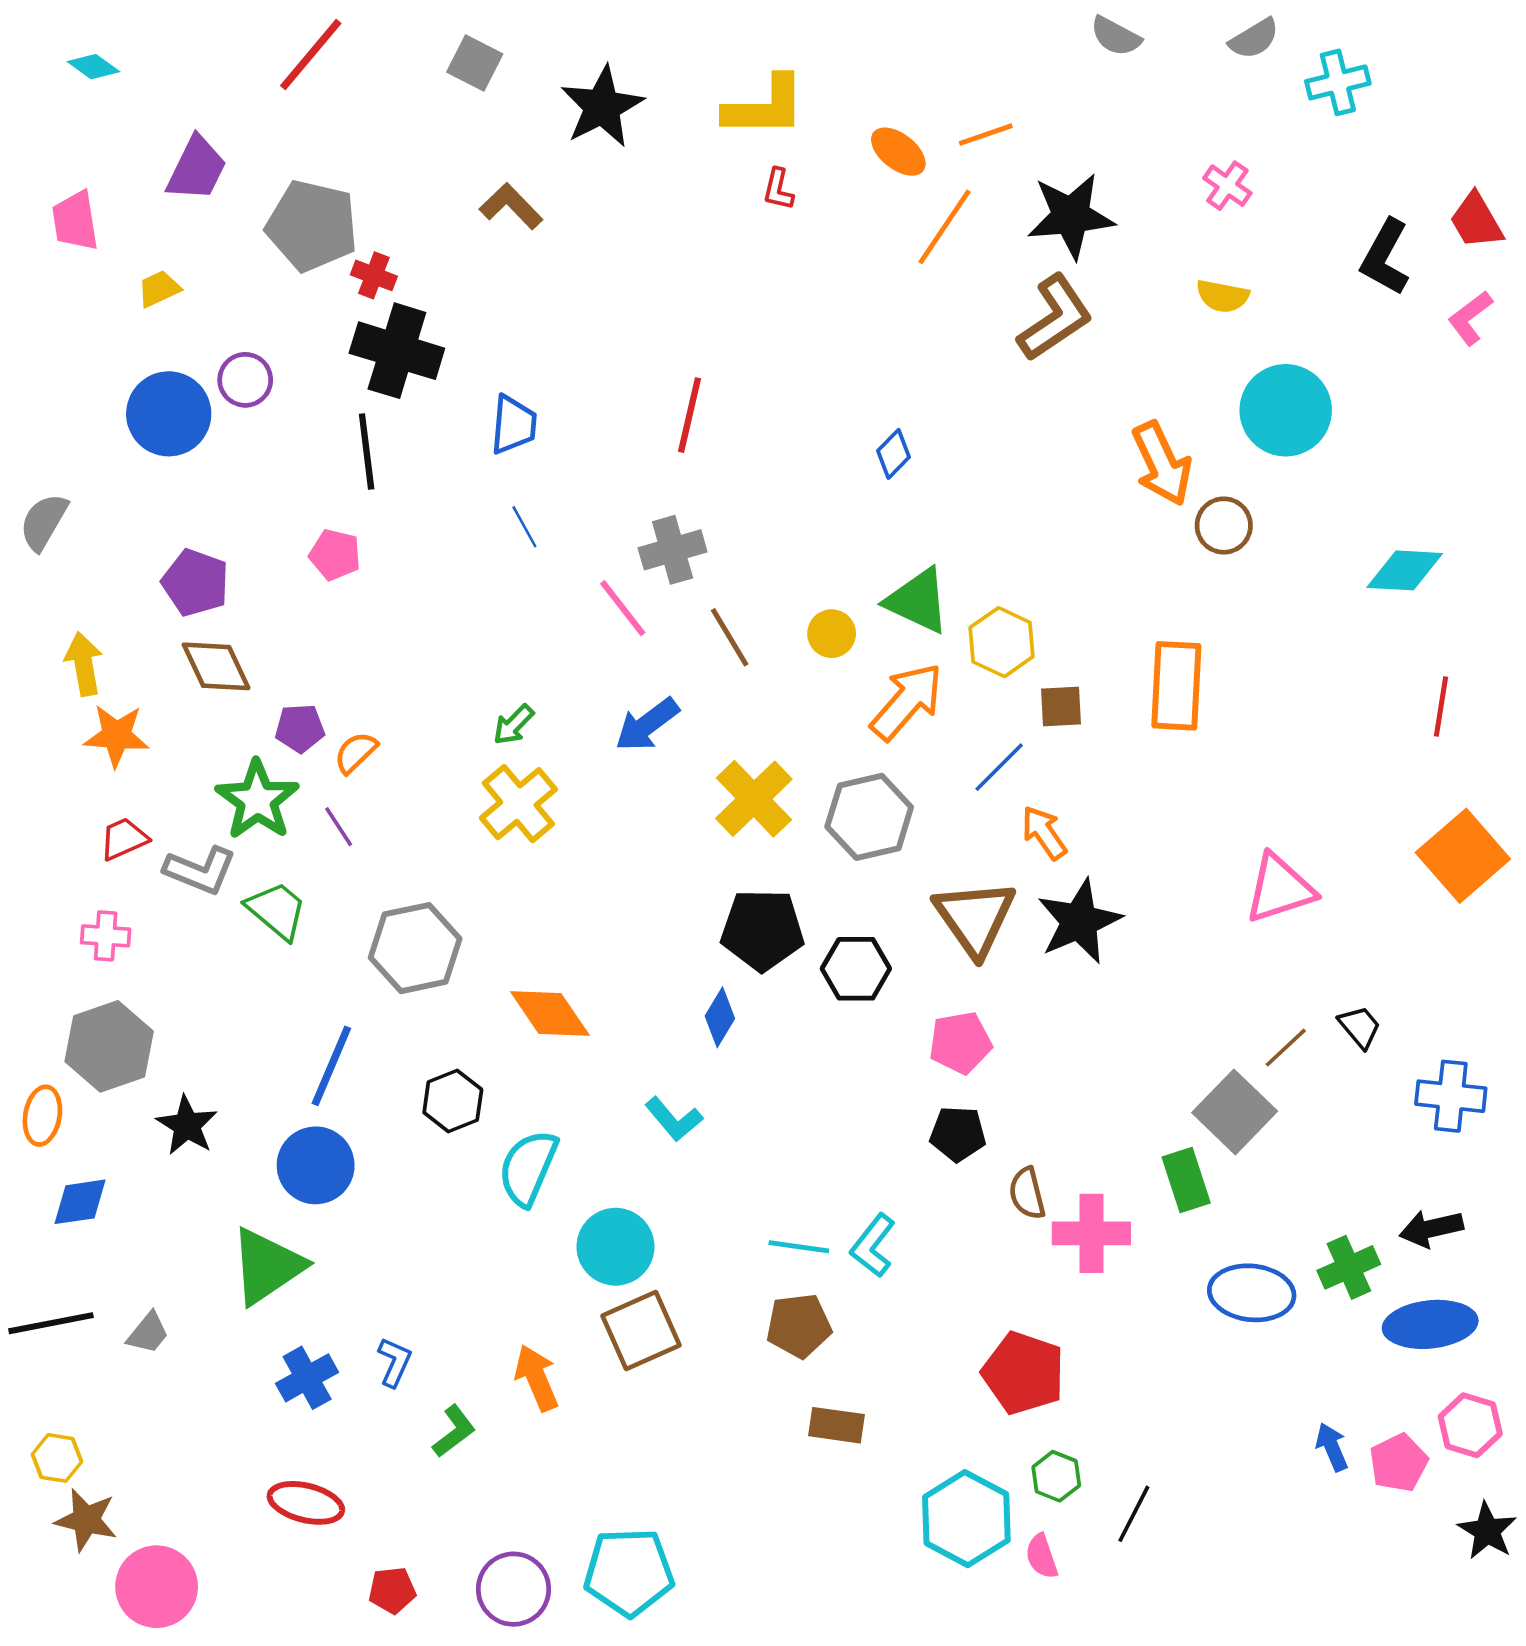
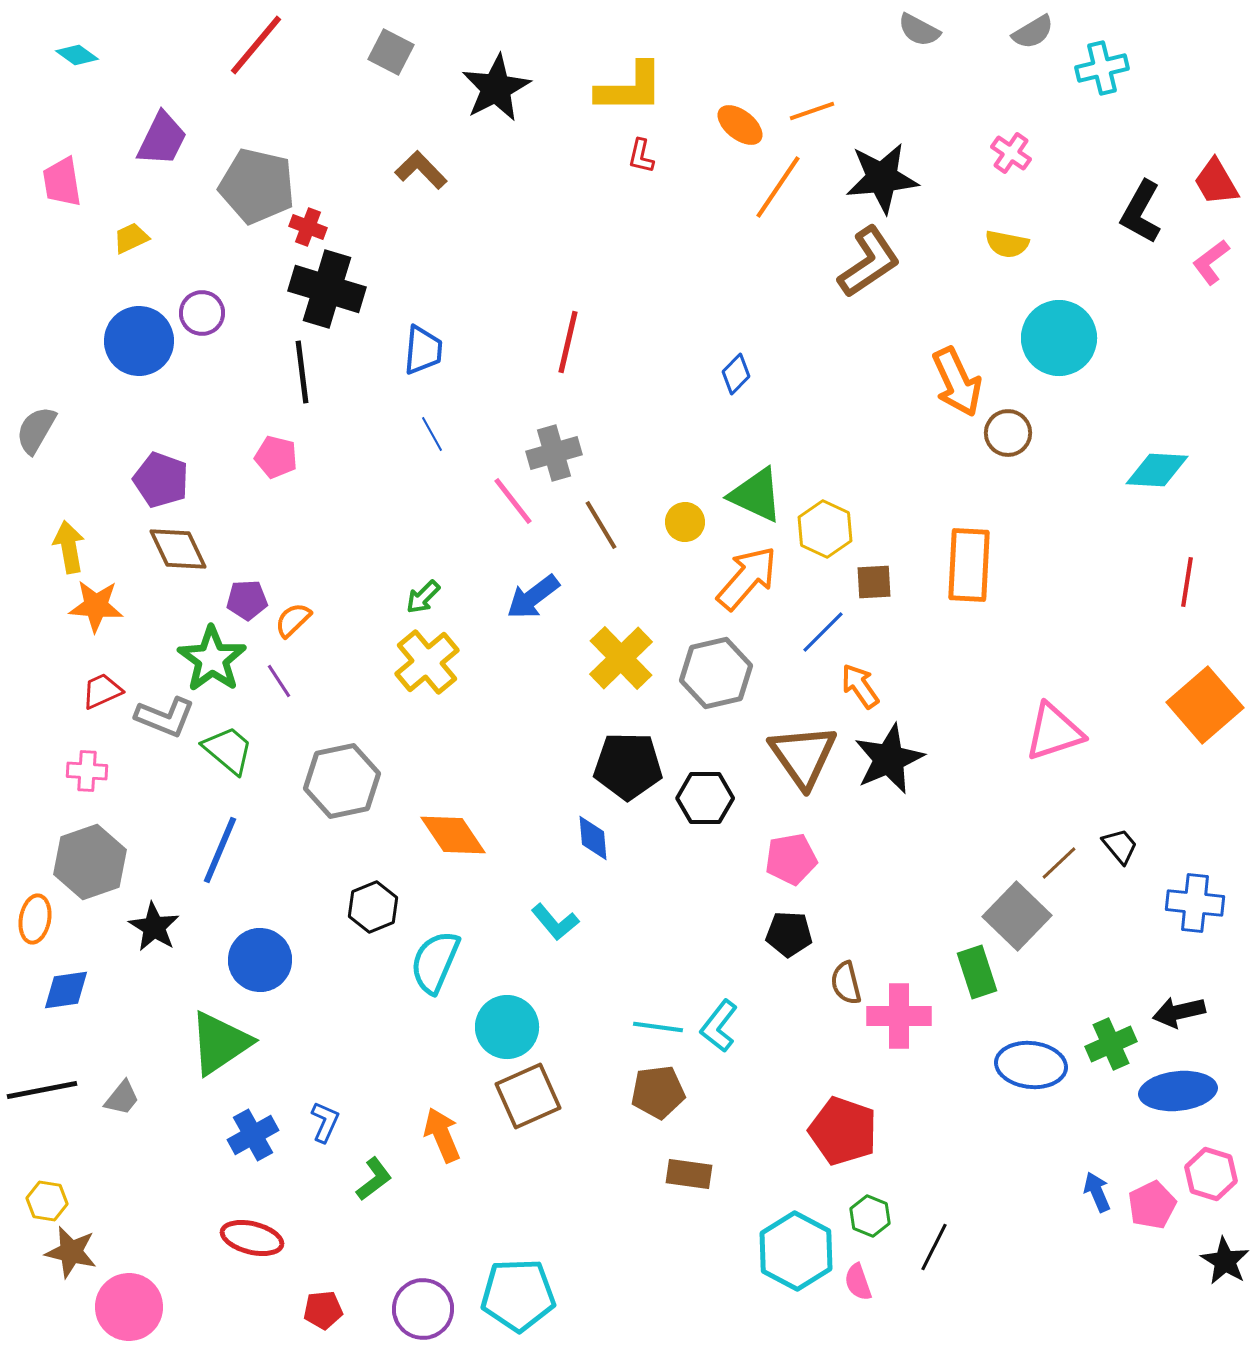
blue diamond: (720, 1017) -> (593, 838), turned -36
blue line: (331, 1066) -> (220, 850), moved

